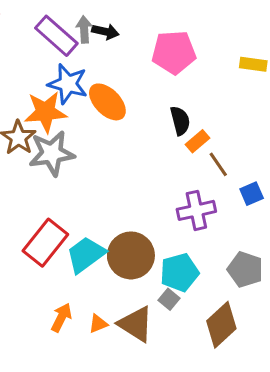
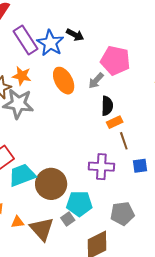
gray arrow: (84, 29) -> (96, 81), moved, turned -150
purple rectangle: (56, 36) -> (26, 40), moved
blue star: (68, 84) -> (50, 43), moved
orange star: (45, 112) -> (22, 76), size x0.7
gray pentagon: (245, 269) -> (122, 214), turned 30

